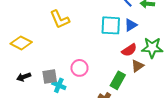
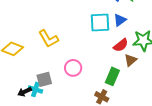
yellow L-shape: (60, 19) -> (49, 39), moved
black arrow: (24, 77) -> (25, 92), moved
cyan cross: (59, 85) -> (35, 89), moved

